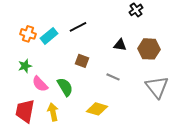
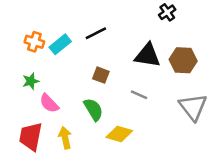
black triangle: (120, 45) -> (148, 55), size x1.6
green semicircle: (65, 87) -> (93, 109), moved

